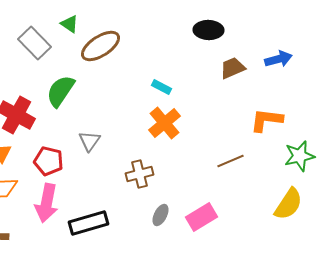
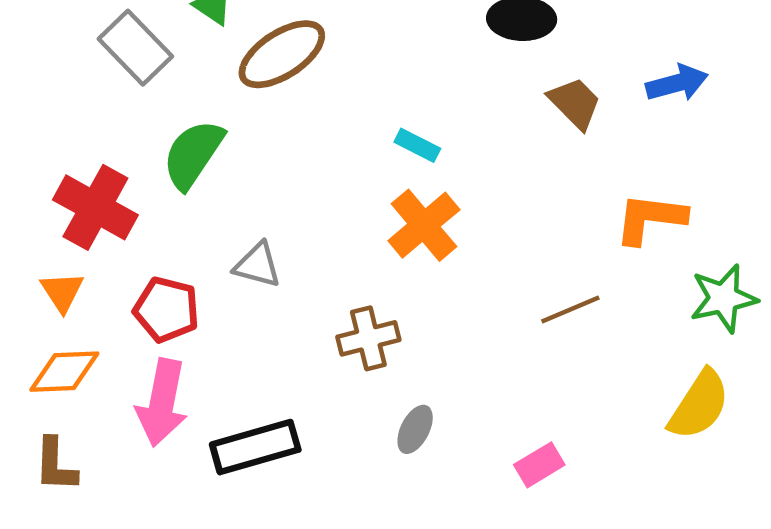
brown trapezoid: (232, 68) -> (575, 103), turned 68
gray triangle: (90, 141) -> (257, 265), turned -50
pink rectangle: (202, 217) -> (539, 465), moved, size x0.7

